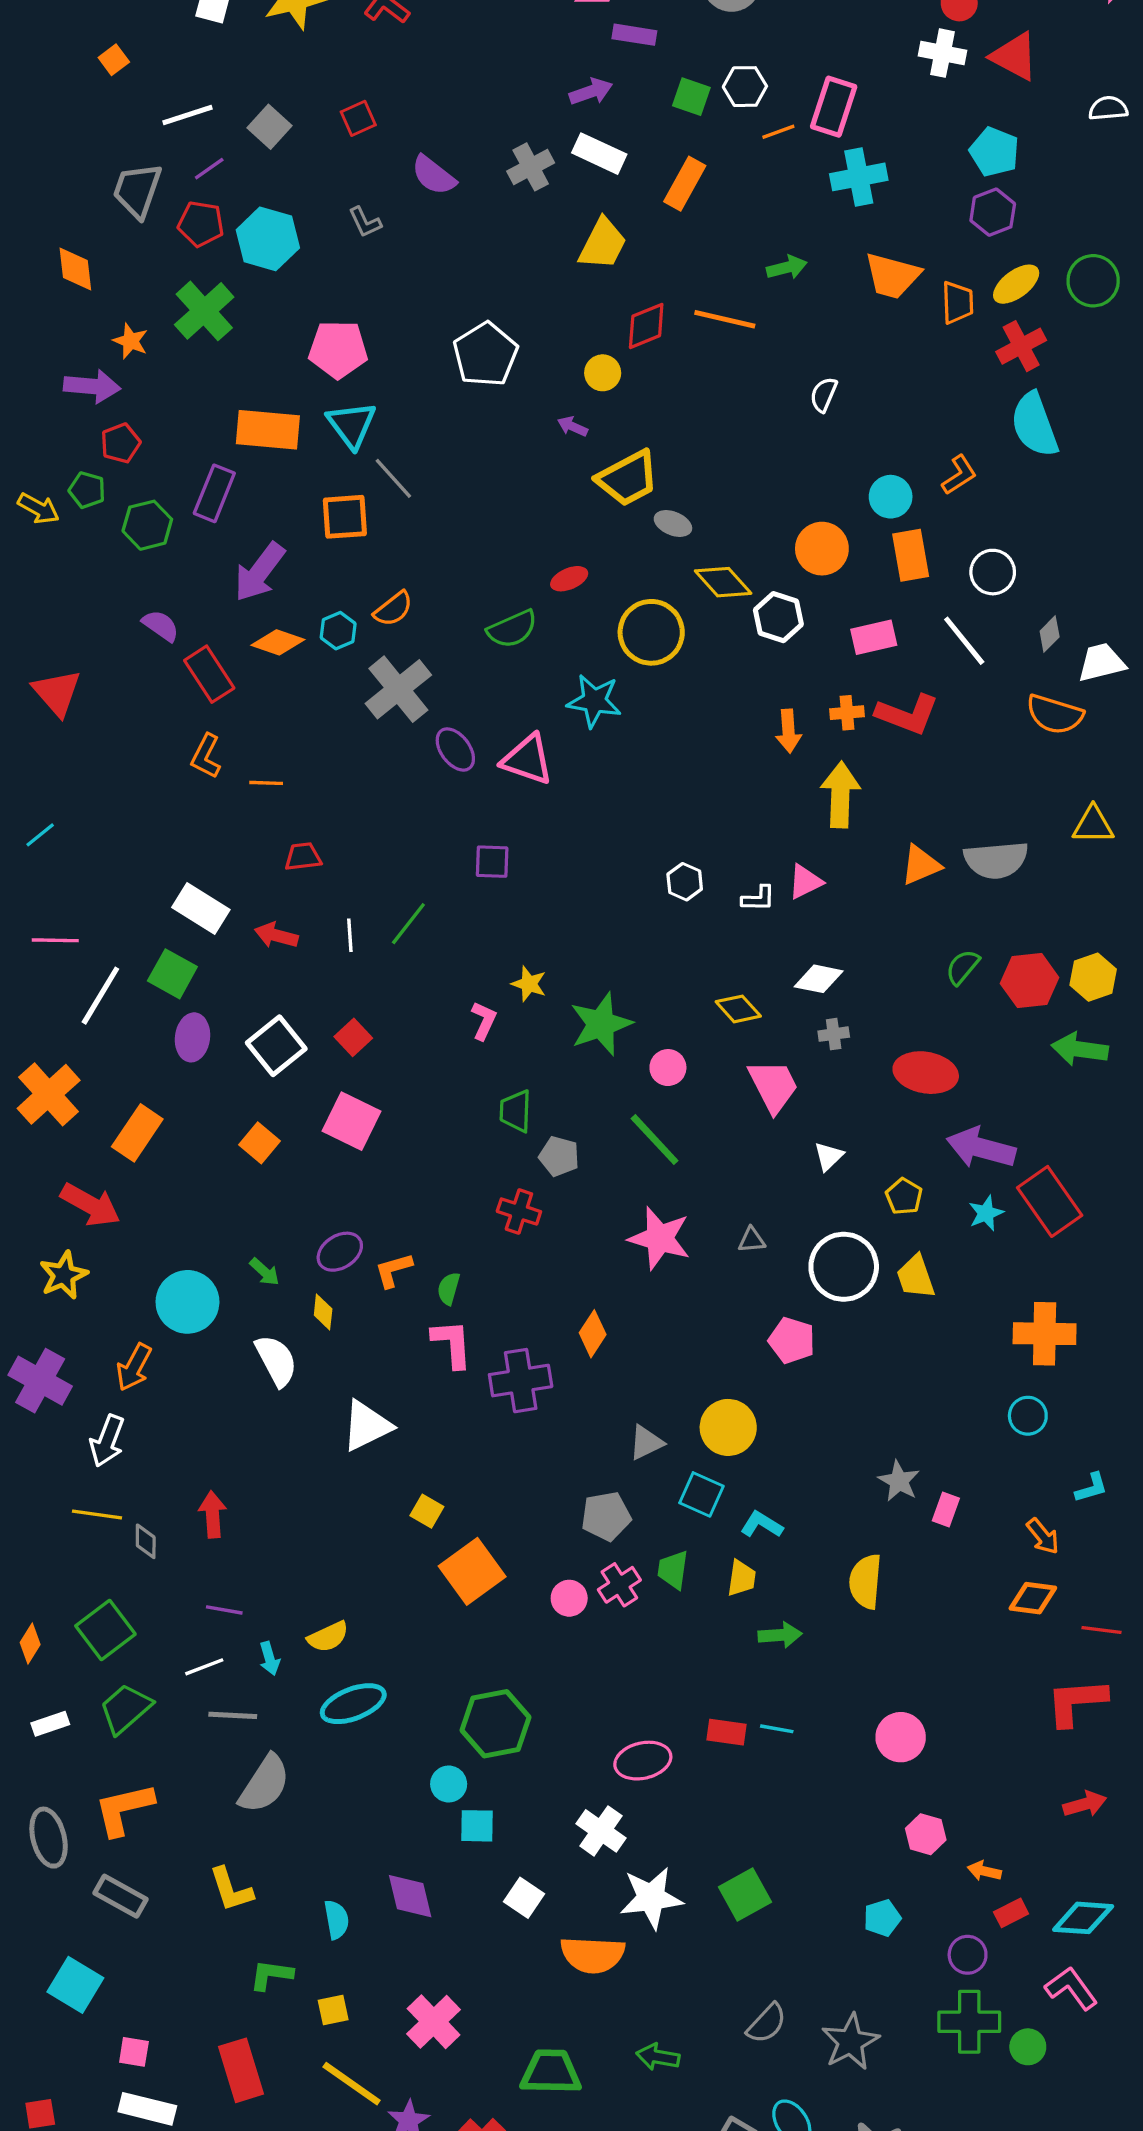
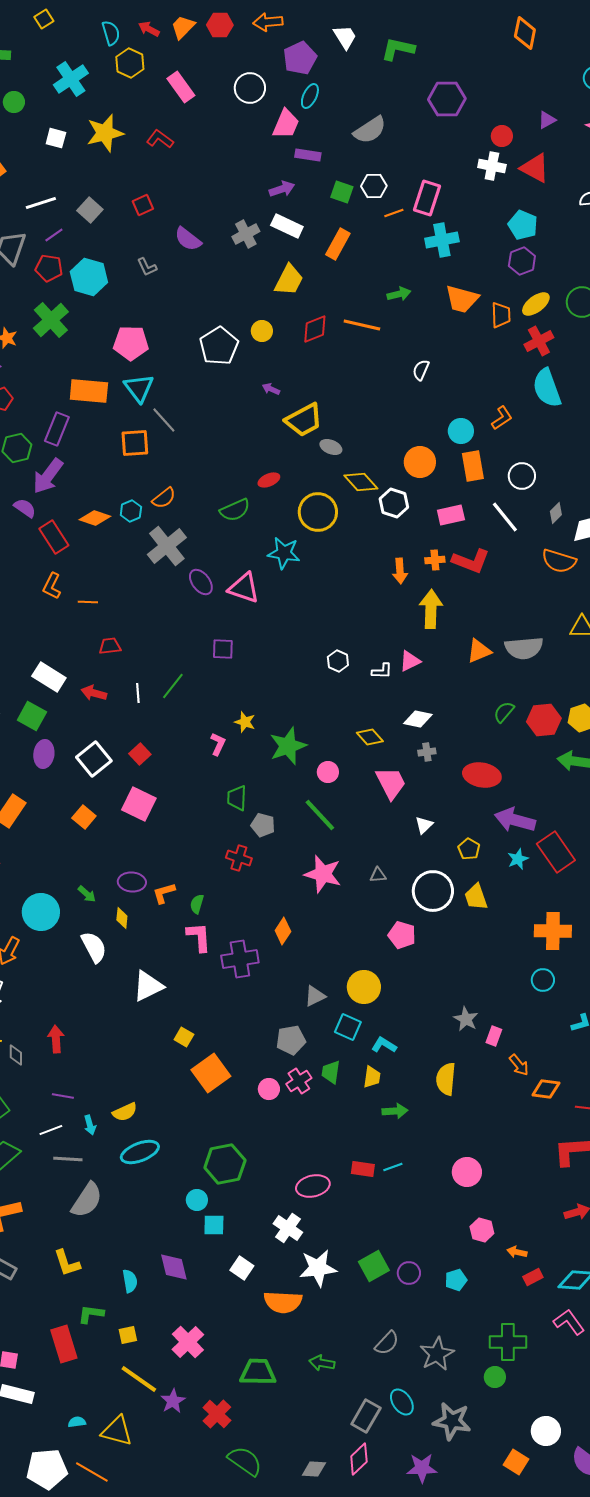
yellow circle: (603, 373) -> (262, 331), moved
purple arrow: (259, 572) -> (48, 476), moved
purple ellipse: (340, 1252) -> (132, 882), turned 36
orange arrow: (1043, 1536) -> (519, 1065), moved
cyan line: (777, 1729) -> (393, 1167), turned -30
purple circle: (968, 1955) -> (409, 1273), moved
green circle: (1028, 2047) -> (495, 1377), moved
red rectangle: (241, 2070) -> (64, 1344), moved

